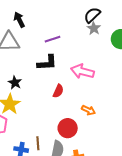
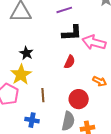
black L-shape: (47, 63) -> (72, 33), moved
brown line: (38, 143) -> (43, 95), moved

